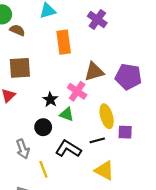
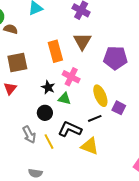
orange rectangle: (64, 42) -> (55, 51), moved
brown triangle: (94, 72) -> (82, 41), moved, turned -36
purple square: (125, 132) -> (119, 108), turned 32
yellow line: (43, 169) -> (49, 142), moved
yellow triangle: (104, 170) -> (90, 146), moved

